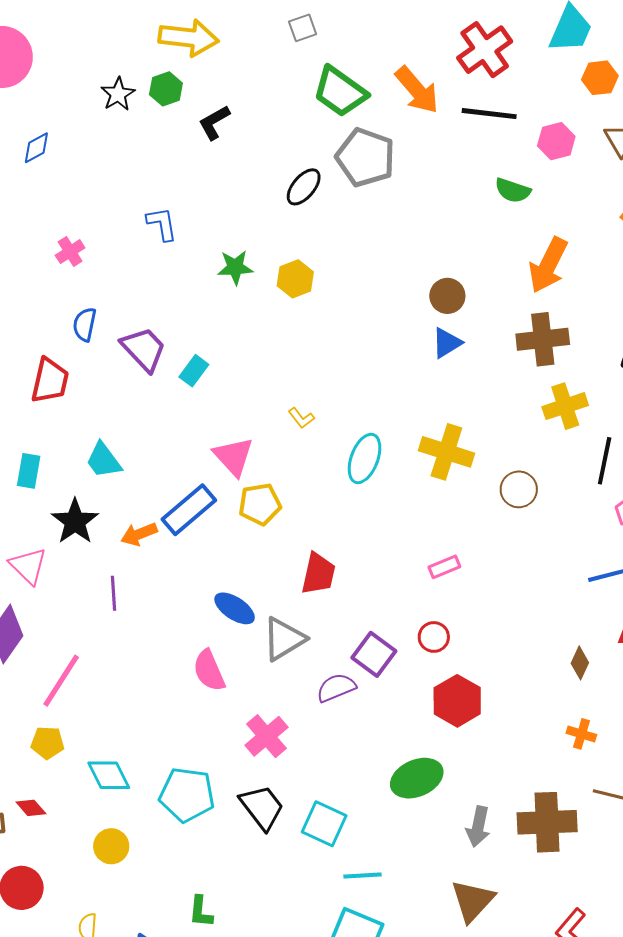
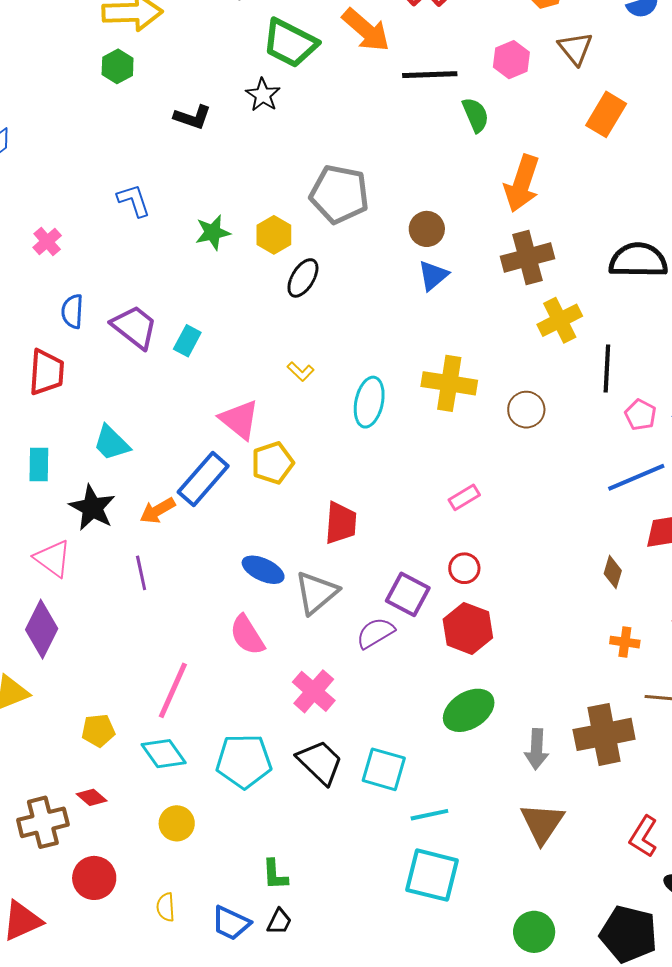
black star: (118, 94) -> (263, 95), moved
black line: (489, 114) -> (430, 75), moved
black L-shape: (214, 123) -> (192, 117), moved, turned -123
gray pentagon: (365, 157) -> (339, 194), moved
black ellipse: (304, 187) -> (303, 278), moved
green semicircle: (513, 190) -> (476, 115), turned -123
pink line: (61, 681) -> (173, 690), moved
red hexagon: (457, 701) -> (468, 628), moved

